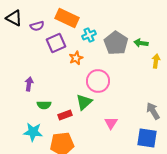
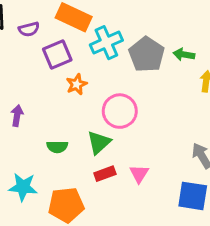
cyan cross: (89, 35) -> (106, 43), size x1.5
orange star: (76, 58) -> (77, 84), moved
green semicircle: (44, 105) -> (57, 147), moved
red rectangle: (65, 115) -> (105, 174), moved

